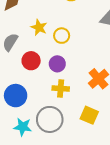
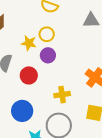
yellow circle: (62, 36) -> (47, 34), moved
purple circle: (57, 64) -> (48, 55), moved

